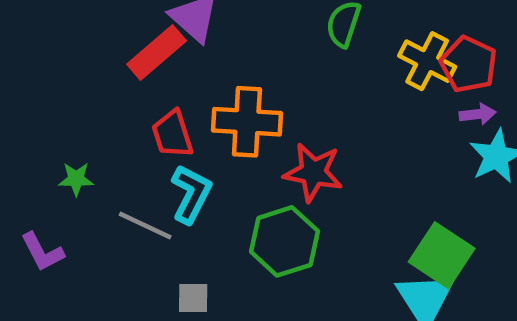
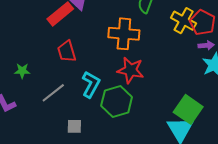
orange cross: (247, 122) -> (124, 34), moved
cyan L-shape: (191, 194) -> (91, 84), moved
gray line: (145, 226) -> (53, 93), turned -65

